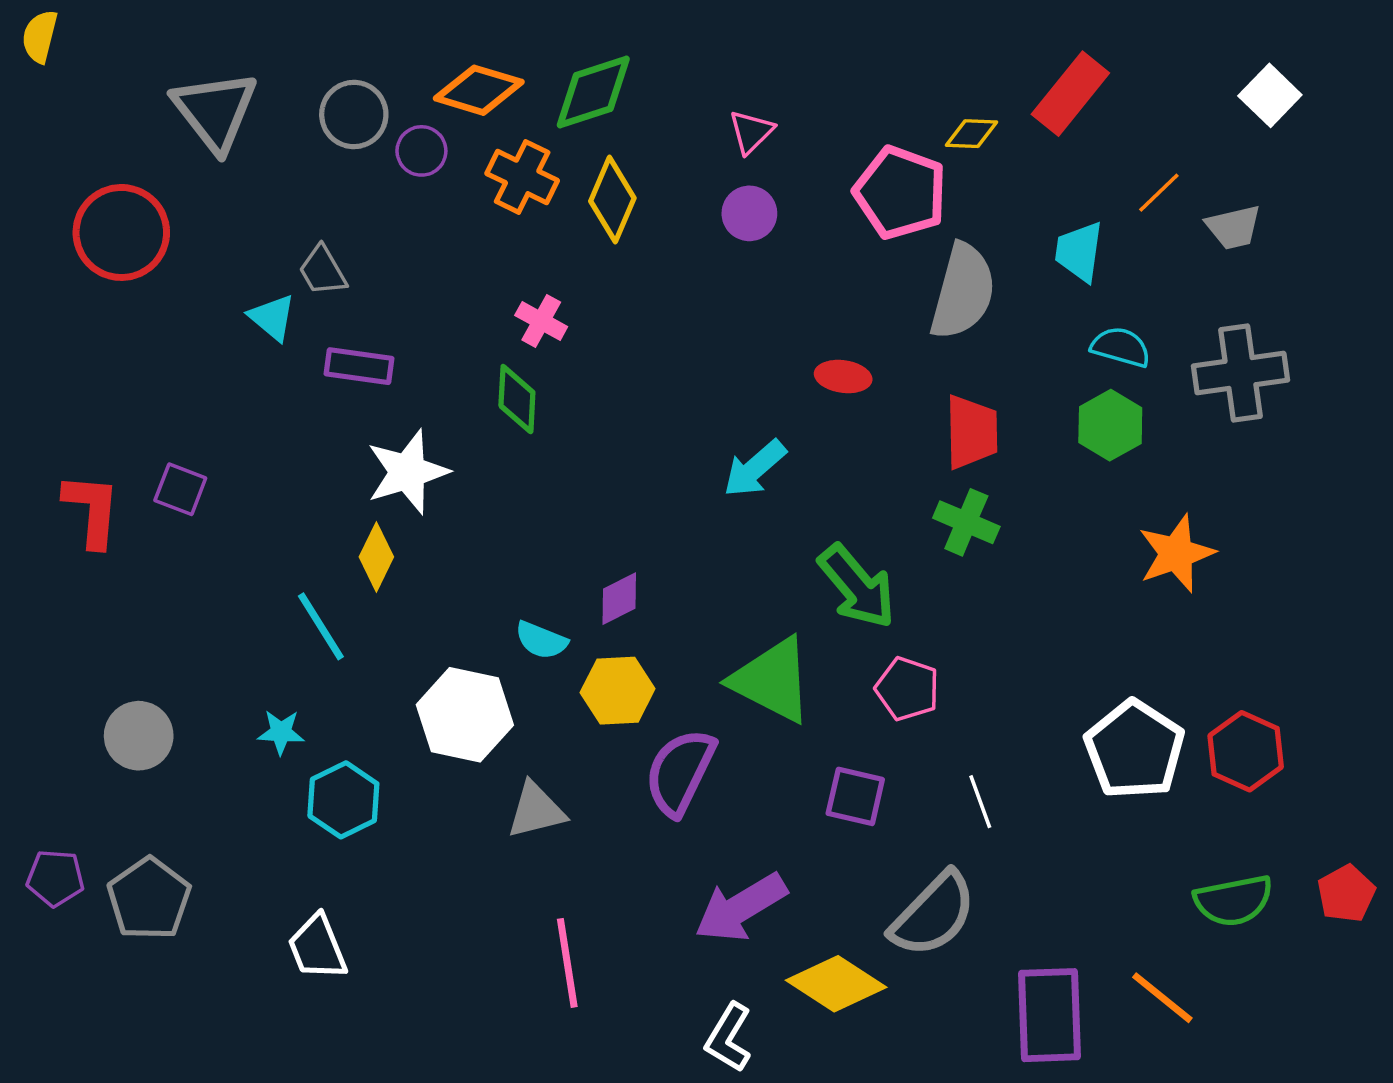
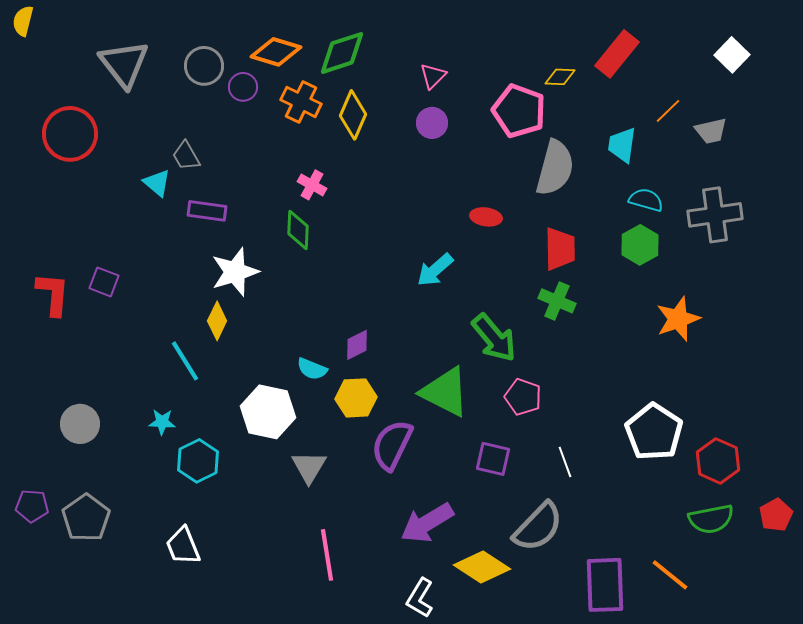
red hexagon: (1246, 751) -> (718, 461), moved
gray triangle: (536, 810) -> (309, 467), turned -45

